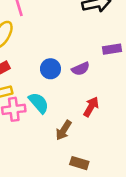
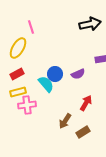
cyan semicircle: (39, 103) -> (46, 84), moved
brown rectangle: (79, 163) -> (83, 132), moved, turned -48

